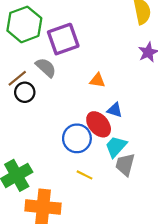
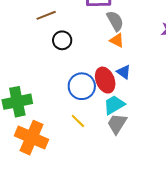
gray semicircle: (46, 68) -> (115, 21), moved
black circle: (25, 92) -> (62, 40), moved

